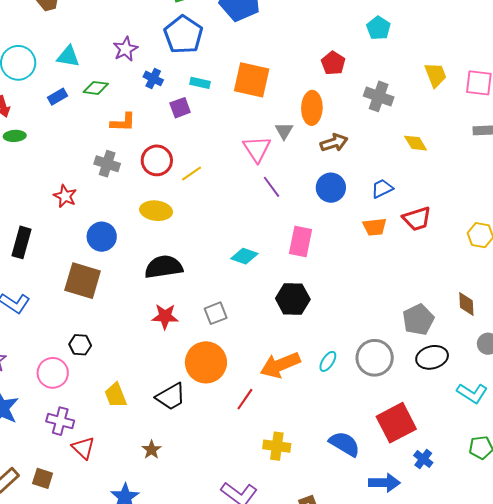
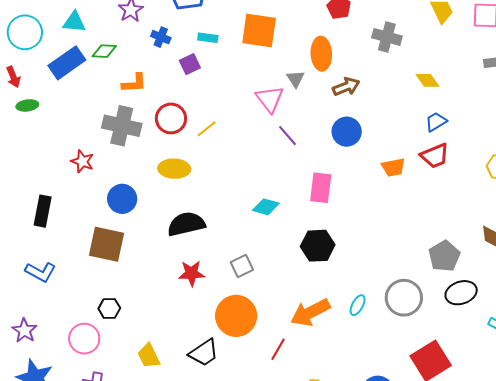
blue rectangle: (58, 97) -> (67, 63), size x1.8
gray cross: (107, 164) -> (122, 126), size x1.5
blue trapezoid: (382, 189) -> (436, 122), moved

